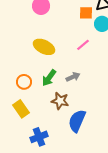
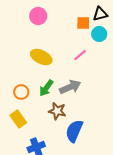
gray arrow: (73, 77) -> (70, 87), size x1.5

